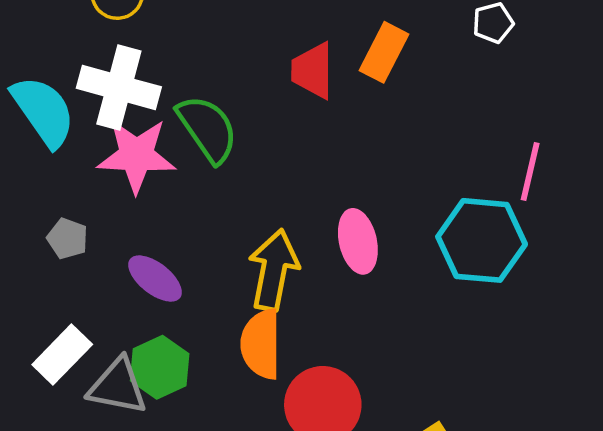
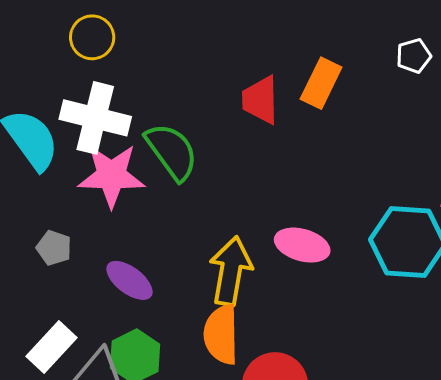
pink ellipse: (358, 241) -> (302, 245), turned -60

